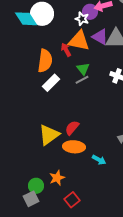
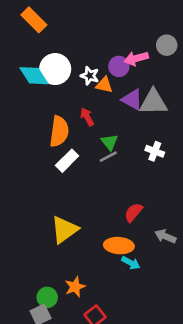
white star: (82, 19) -> (90, 76), moved
orange triangle: (79, 41) -> (104, 85), moved, size x0.6
red semicircle: (72, 128) -> (133, 212), moved
orange ellipse: (74, 147) -> (119, 246), moved

